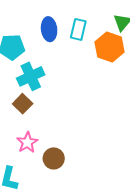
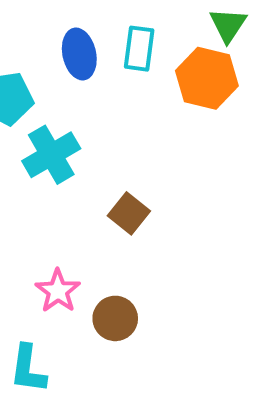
brown square: (23, 104) -> (129, 213), moved

